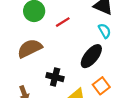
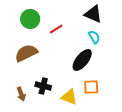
black cross: (55, 77) -> (43, 86), moved
orange square: (101, 86) -> (91, 87), turned 35

